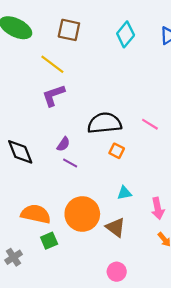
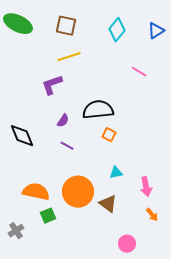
yellow line: (52, 64) -> (69, 57), moved, turned -55
pink line: (150, 124) -> (139, 72), moved
purple semicircle: (63, 144) -> (63, 121), moved
pink circle: (117, 272) -> (127, 244), moved

